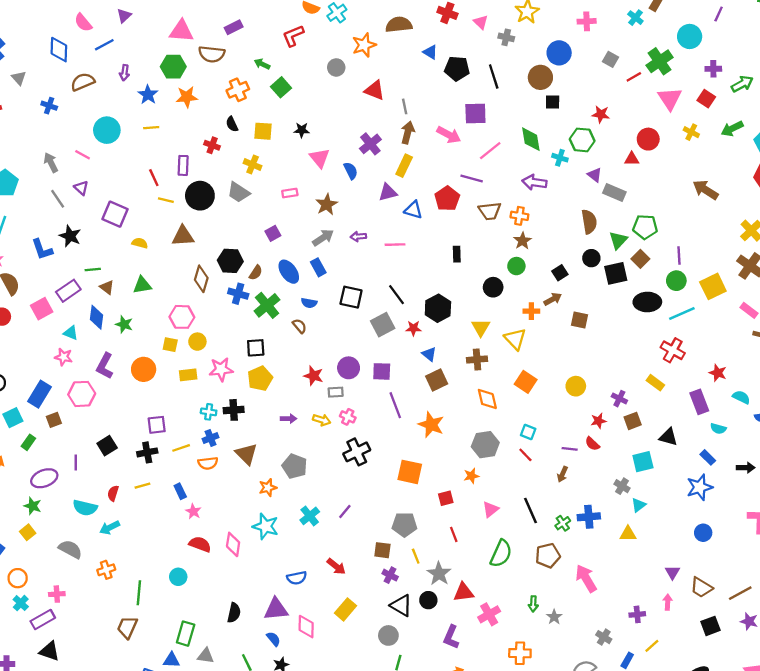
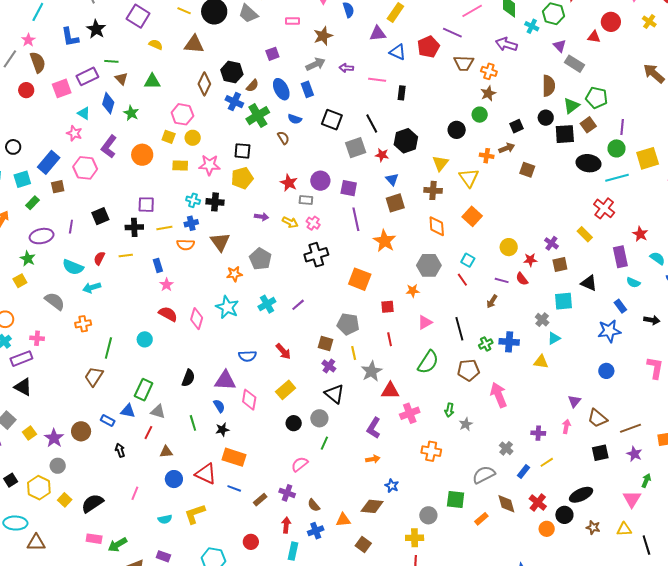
black rectangle: (457, 254) -> (402, 93), moved
yellow circle: (576, 386) -> (509, 247), moved
black circle: (428, 600) -> (294, 423), moved

